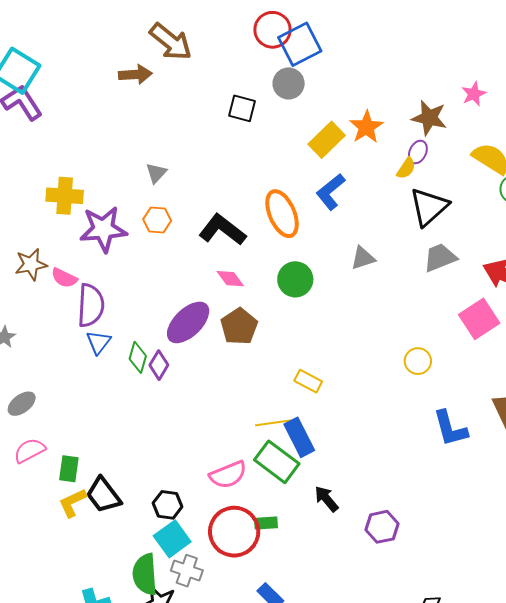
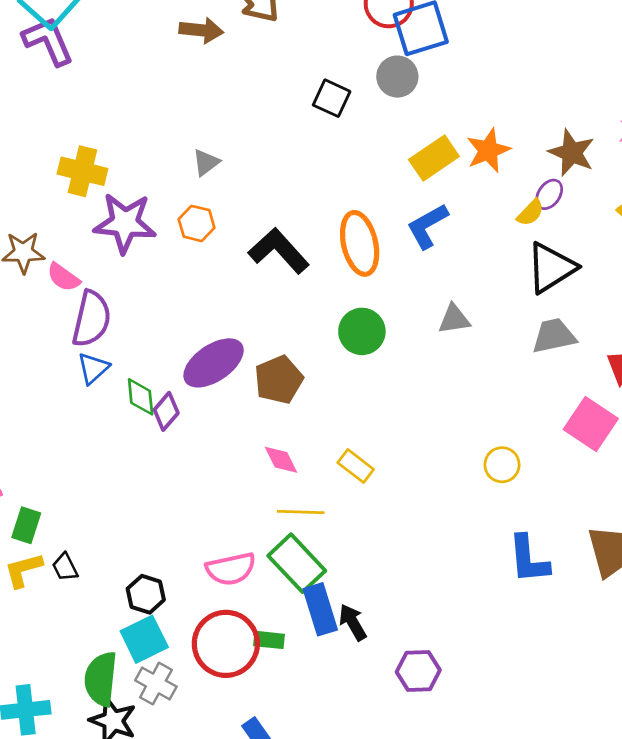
pink diamond: (230, 279) -> (281, 460), moved
pink square: (479, 319) -> (591, 424), turned -33
green diamond: (138, 357) -> (141, 397), turned -32
blue rectangle: (299, 437) -> (320, 609), moved
black trapezoid: (103, 495) -> (65, 567), size x0.6

